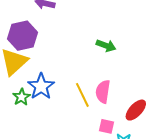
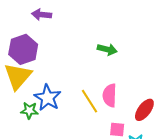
green star: (22, 97) -> (29, 110), turned -30

